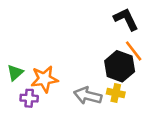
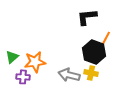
black L-shape: (126, 19) -> (87, 17), moved, turned -70
orange line: (134, 51) -> (105, 40), turned 66

